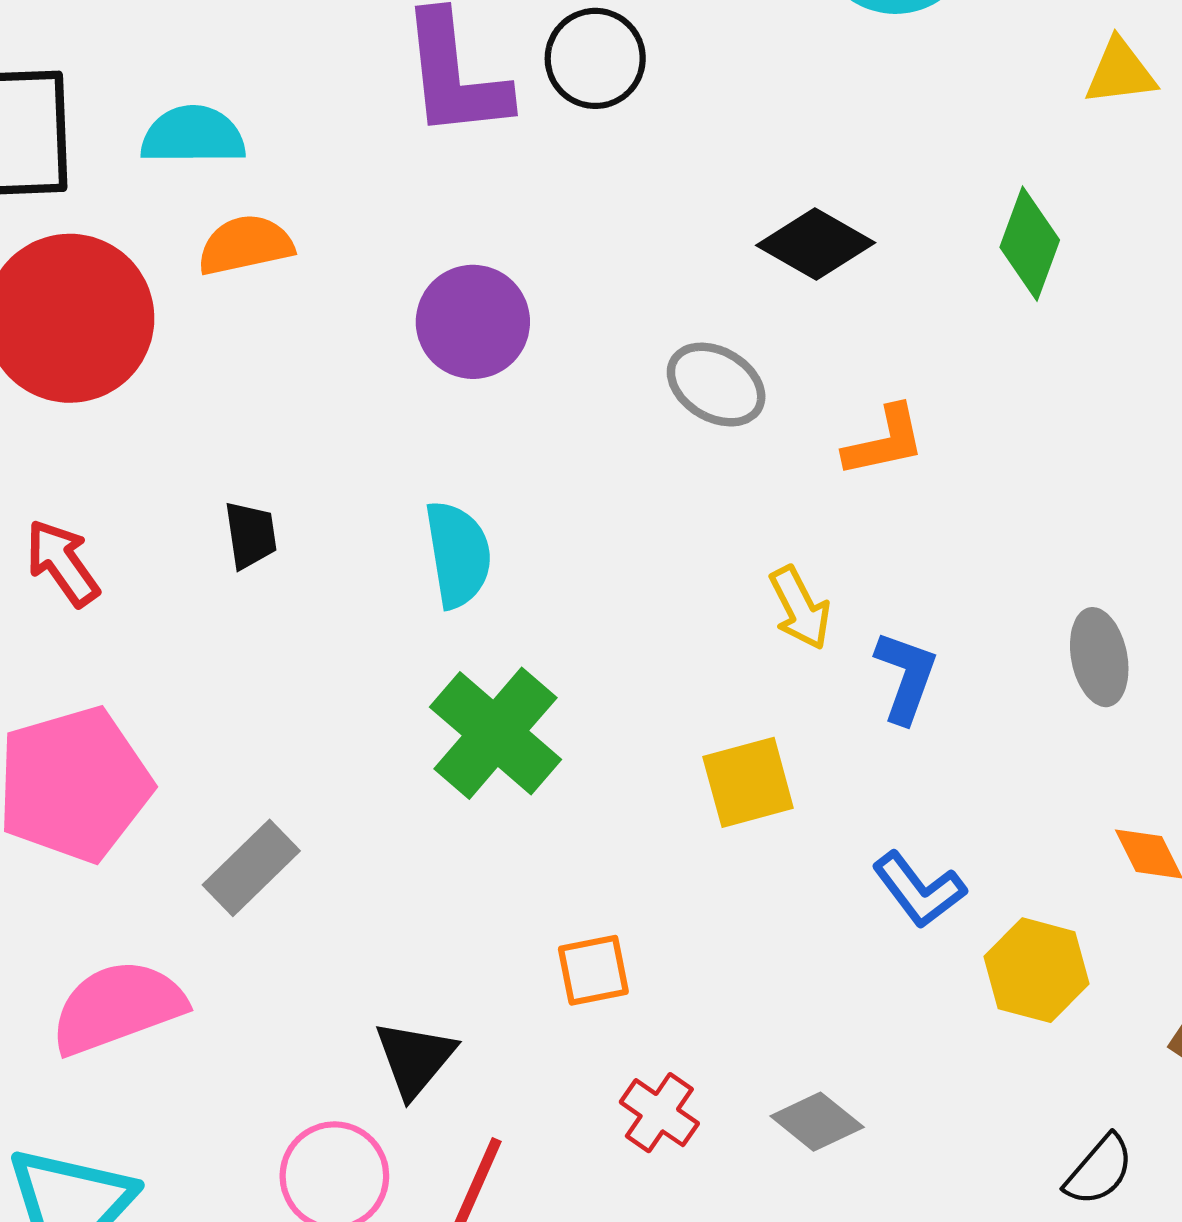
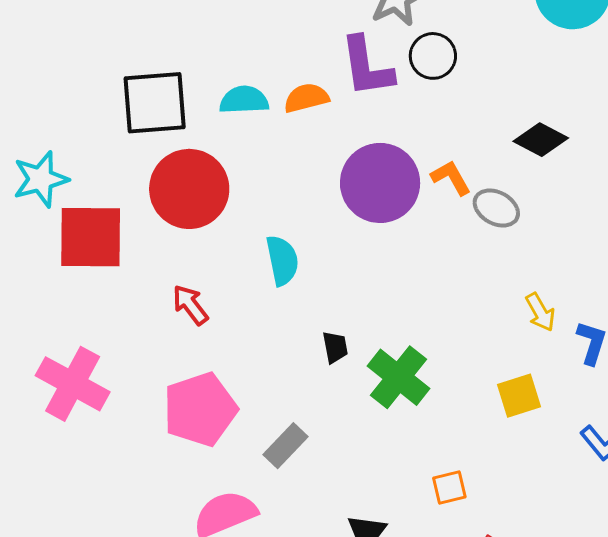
orange semicircle: (245, 245) -> (306, 98), moved
purple circle: (473, 322) -> (380, 183), size x1.5
orange L-shape: (884, 441) -> (451, 178), moved, turned -105
black trapezoid: (251, 535) -> (335, 347), moved
cyan semicircle: (458, 554) -> (282, 260), moved

